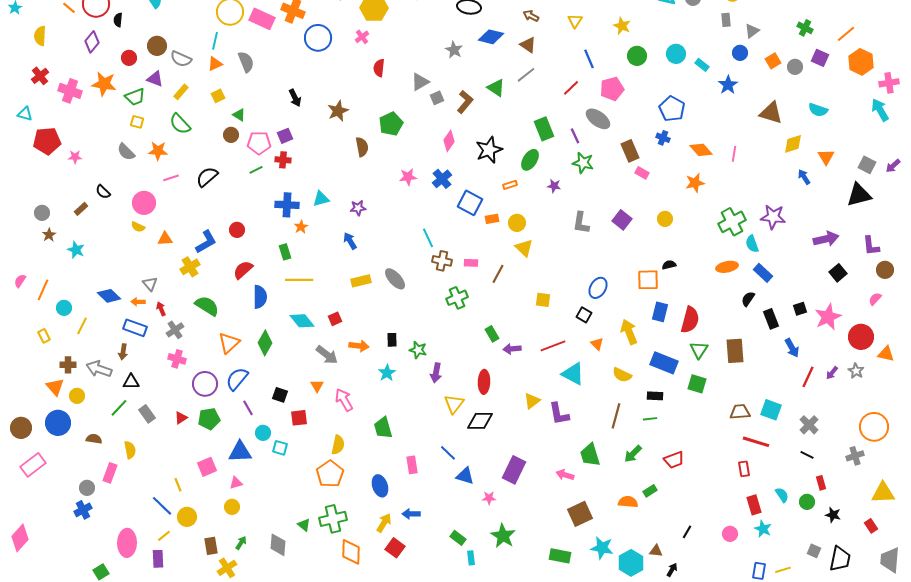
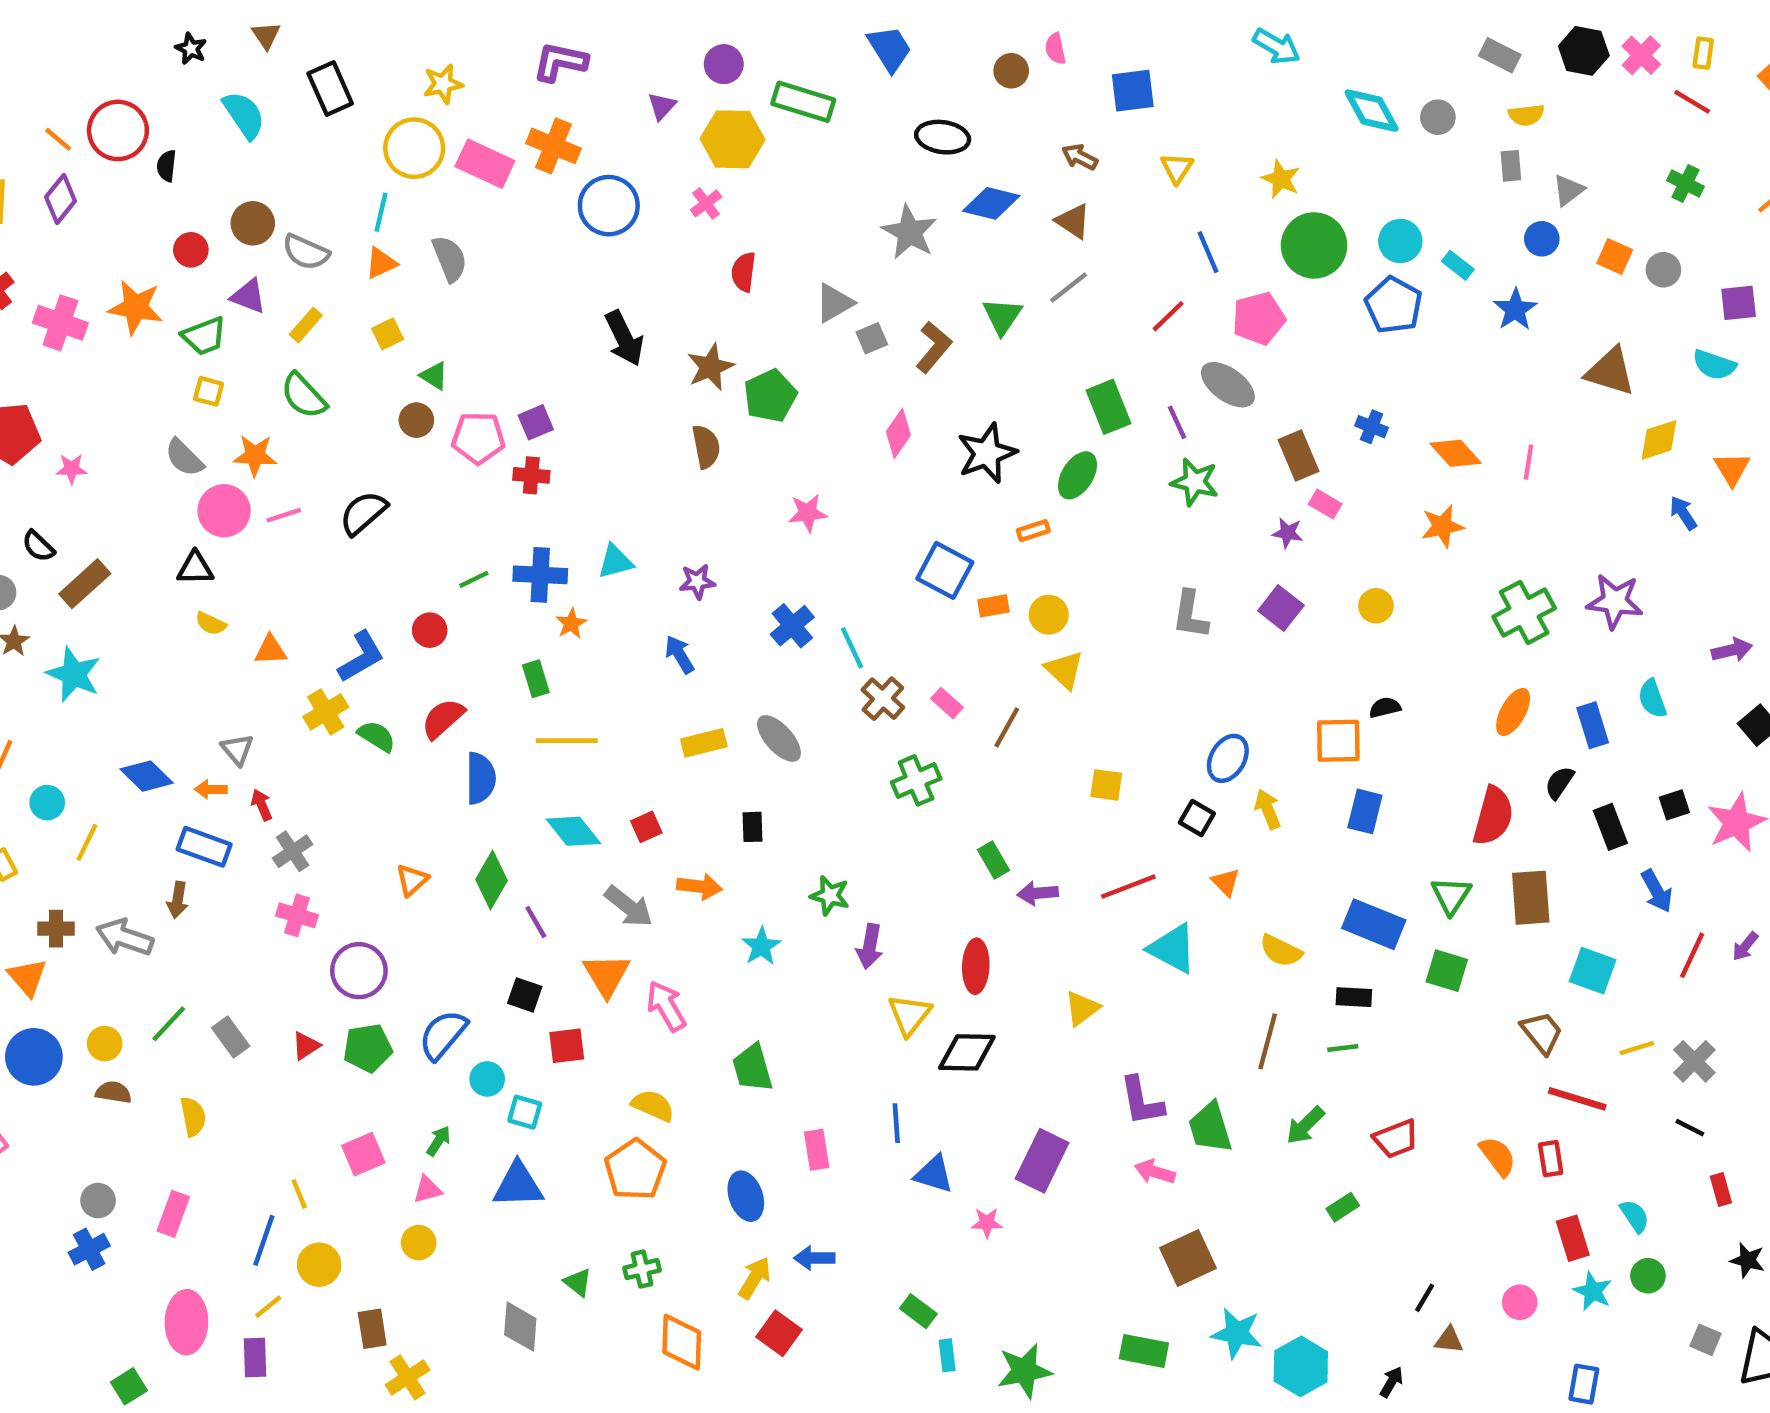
purple diamond: (92, 42) -> (60, 199), moved
gray star: (454, 50) -> (909, 232), size x1.4
green circle: (637, 56) -> (1314, 245), size x1.5
purple square: (820, 58) -> (1739, 303), moved, turned -30
orange square: (773, 61) -> (1615, 256), turned -35
green triangle: (496, 88) -> (1002, 316), turned 30
black arrow: (295, 98) -> (624, 338), moved, size x1.4
blue pentagon: (672, 109) -> (1394, 305), moved
brown star: (338, 111) -> (710, 367), moved
green line: (256, 170) -> (474, 579), moved
blue cross: (442, 179) -> (792, 626), moved
purple star: (554, 186) -> (1288, 533), moved
black semicircle: (103, 192) -> (38, 546), moved
pink circle: (144, 203) -> (224, 511), moved
brown rectangle: (81, 209) -> (85, 584), size x1.6
purple arrow: (826, 239) -> (1732, 650), size x0.7
cyan semicircle: (752, 244) -> (1652, 699), moved
cyan star: (76, 250) -> (74, 674), size x1.4
brown cross: (442, 261) -> (883, 699), turned 30
pink rectangle: (471, 263) -> (947, 703), turned 40
orange ellipse: (727, 267) -> (1513, 712), turned -50
blue rectangle: (763, 273) -> (1593, 725), turned 30
green semicircle: (207, 306) -> (377, 736), moved, size x0.7
red semicircle: (690, 320) -> (1493, 816), moved
yellow arrow: (629, 332) -> (1268, 809), moved, size x0.7
black rectangle: (392, 340) -> (752, 827), moved
orange triangle: (229, 343) -> (412, 880), size x0.7
blue semicircle: (237, 379) -> (443, 1035), moved
black triangle: (131, 382) -> (195, 568), moved
orange triangle: (317, 386) -> (607, 975), size x1.6
yellow circle: (77, 396) -> (105, 1044), moved
purple line: (248, 408) -> (536, 922), moved
cyan square: (771, 410) -> (1593, 971), moved
brown trapezoid: (740, 412) -> (1542, 1033), turned 55
purple L-shape: (559, 414) -> (1142, 1101), moved
yellow semicircle: (338, 445) -> (653, 1105), turned -78
blue triangle: (240, 452) -> (518, 1185), moved
blue line: (448, 453) -> (896, 1123), turned 42
pink rectangle: (110, 473) -> (173, 1214), moved
orange semicircle: (628, 502) -> (1498, 1156), moved, turned 48
green circle: (807, 502) -> (1648, 1276), moved
blue line: (162, 506) -> (264, 1240), turned 65
green cross: (333, 519) -> (642, 1269), size x0.6
green star: (503, 536) -> (1024, 1371), moved, turned 30
green arrow: (241, 543) -> (439, 1141), moved
brown triangle: (656, 551) -> (1449, 1340), moved
yellow line: (783, 570) -> (1637, 1048), moved

